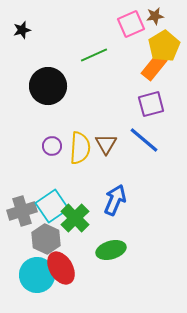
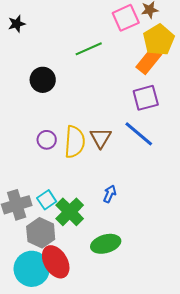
black circle: (48, 86) -> (43, 80), size x0.7
blue arrow: (115, 200) -> (110, 194), size x0.6
cyan square: (52, 206) -> (47, 200), size x0.6

